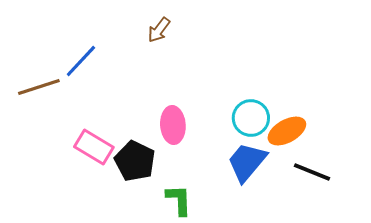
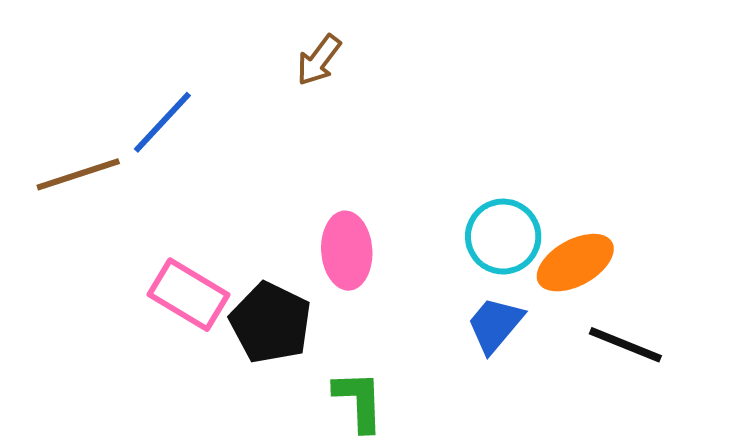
blue trapezoid: (247, 162) -> (495, 325), size x0.7

